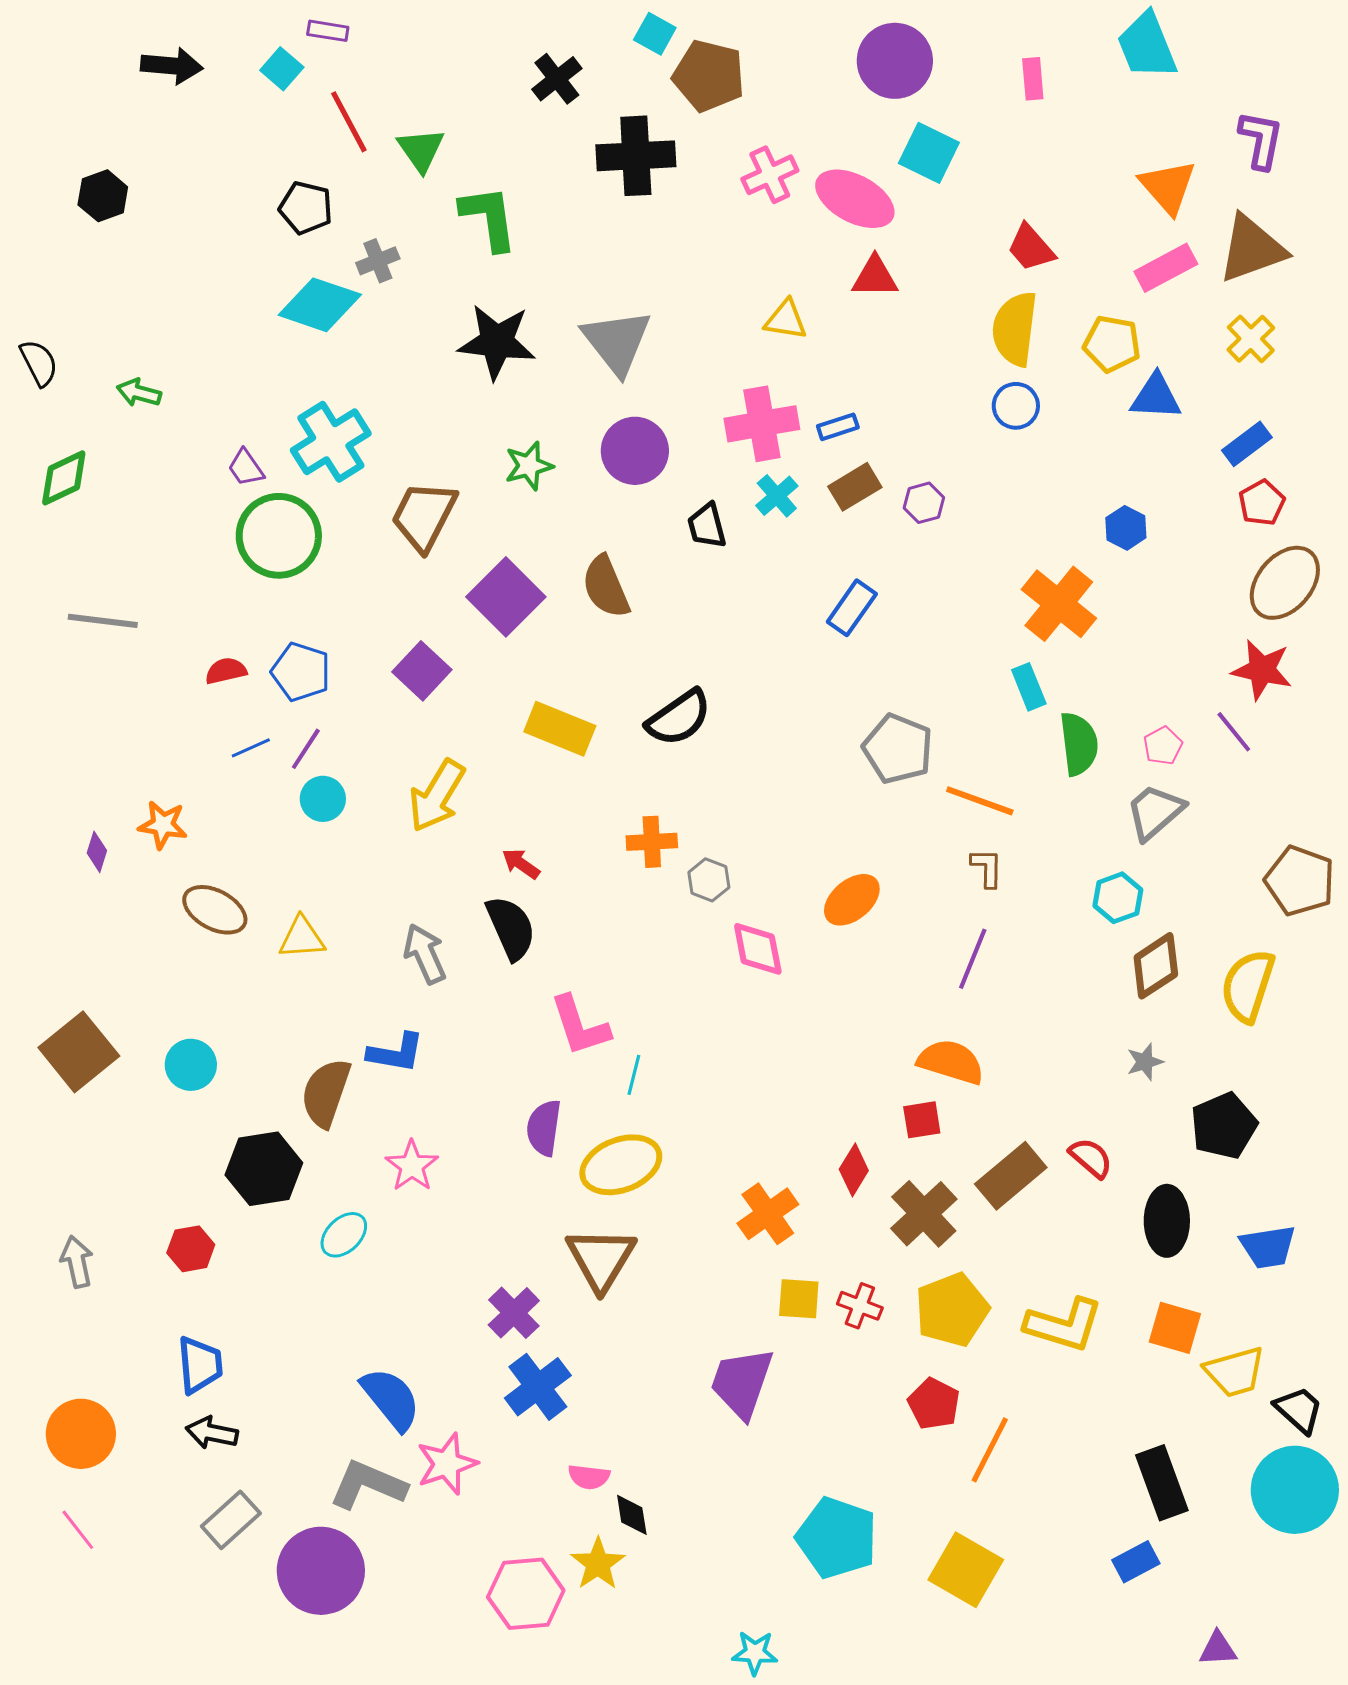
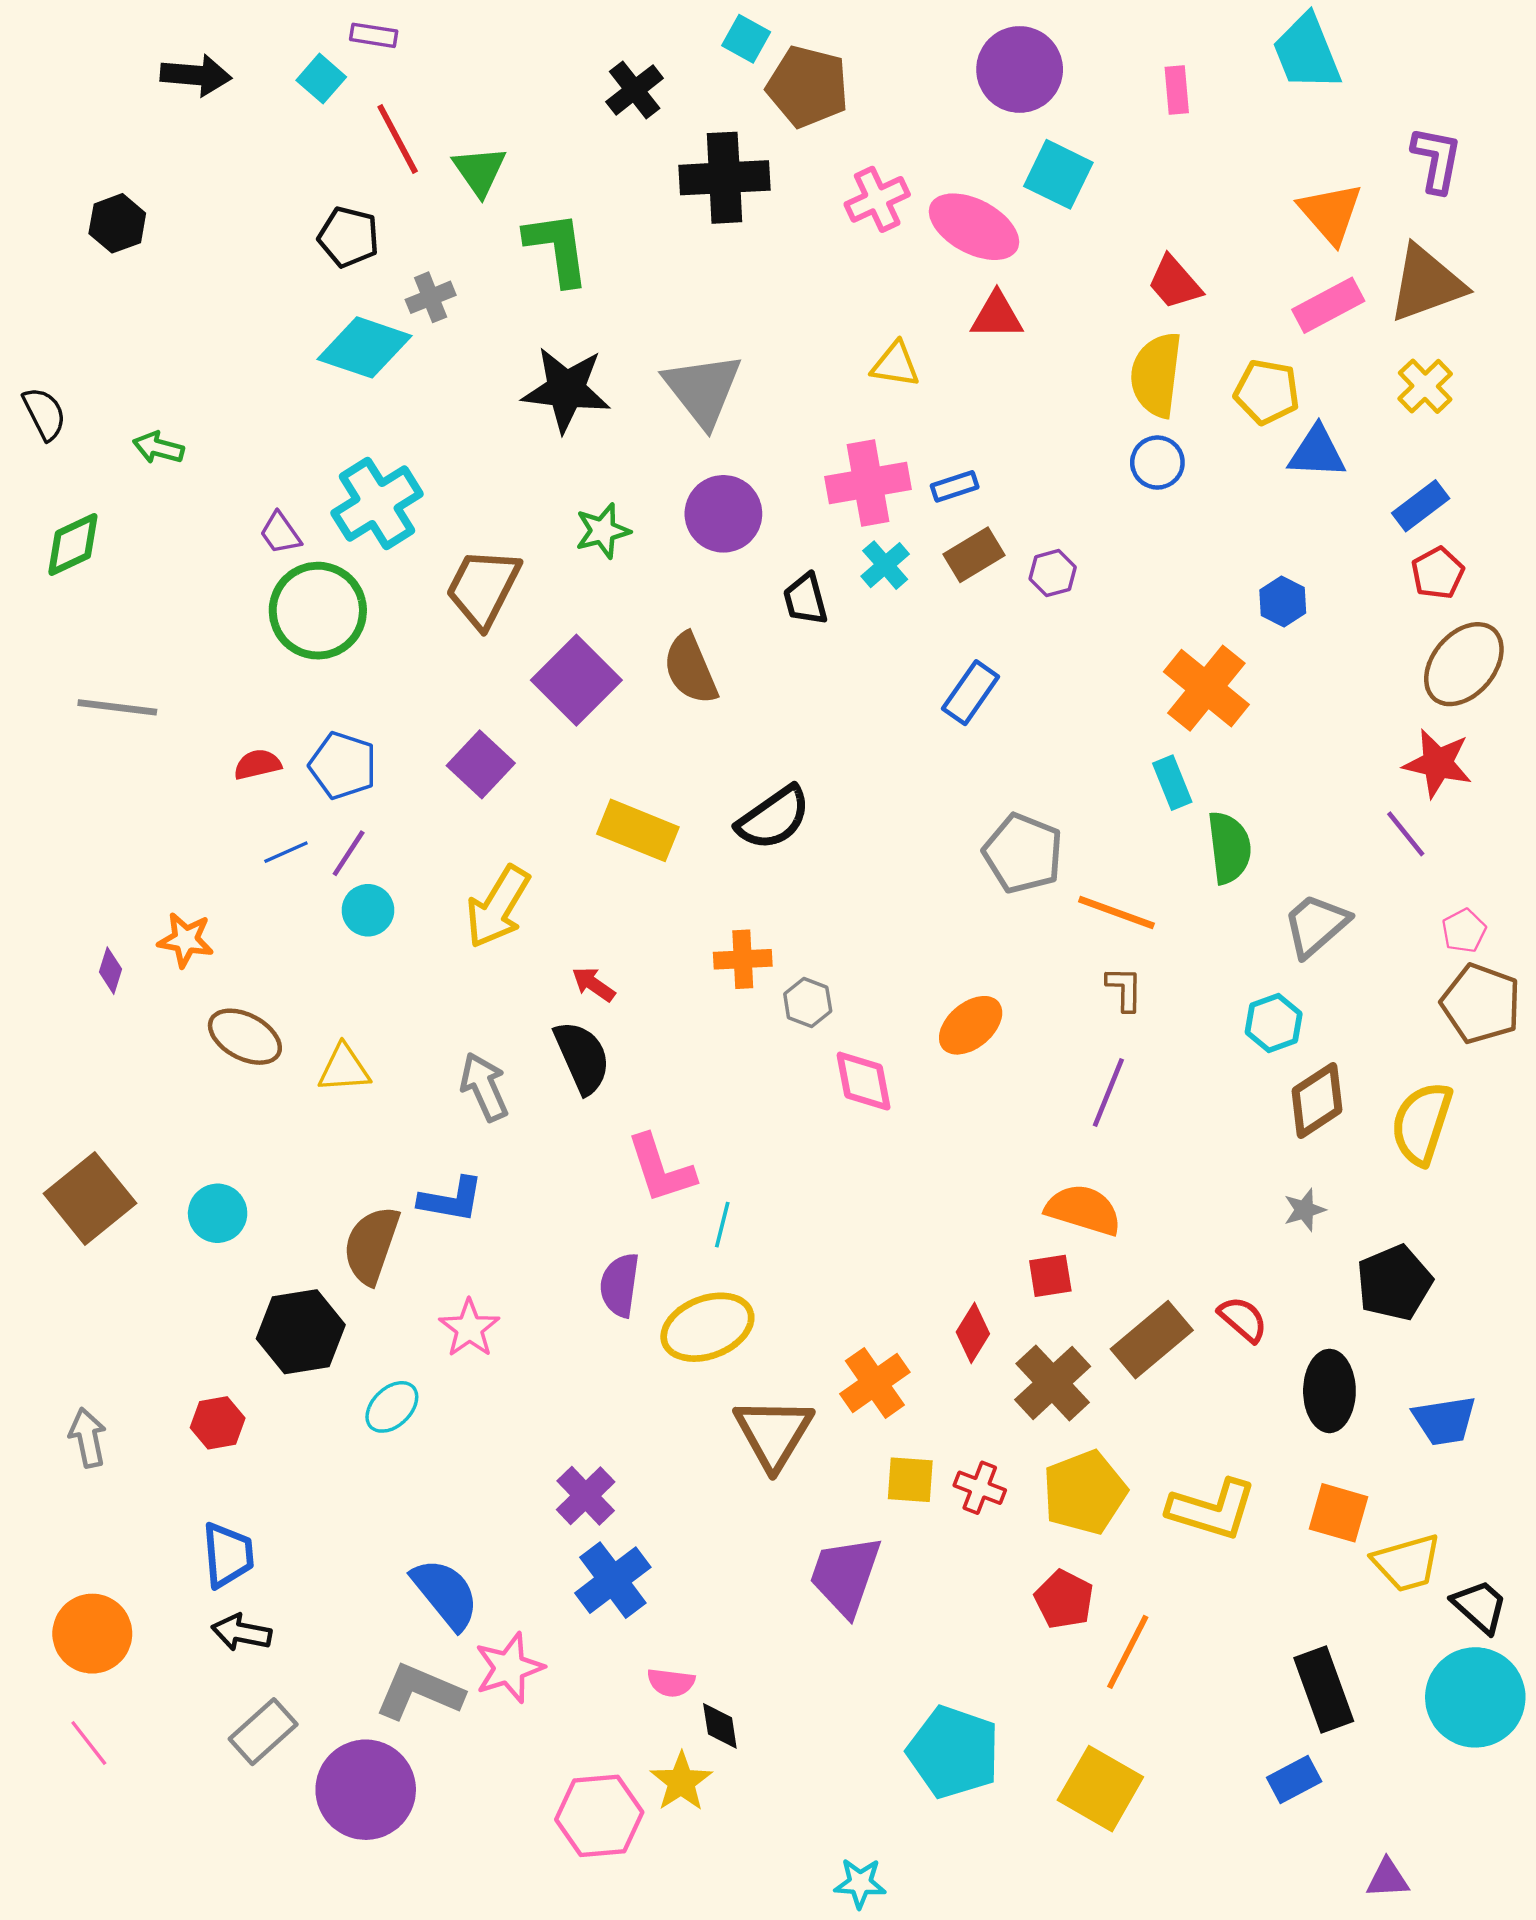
pink pentagon: (1163, 746) -> (1464, 931), moved
brown triangle: (601, 1259) -> (774, 1433), moved

